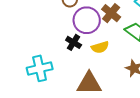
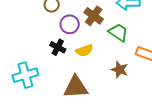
purple circle: (87, 20) -> (70, 24), size x0.7

